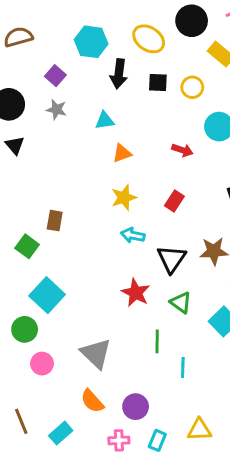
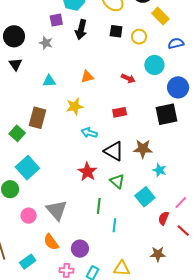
black arrow: (119, 74) -> (81, 30), moved
purple square: (55, 76) -> (56, 20), moved, turned 32
cyan triangle: (105, 121) -> (49, 81), moved
yellow star: (124, 198) -> (75, 106), moved
red rectangle: (174, 201) -> (120, 112), turned 40
brown rectangle: (55, 221) -> (37, 118), size x1.5
black triangle: (171, 259) -> (114, 151), turned -40
pink circle: (42, 364) -> (29, 216), moved

